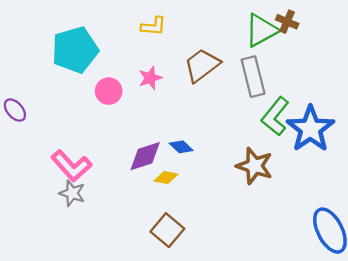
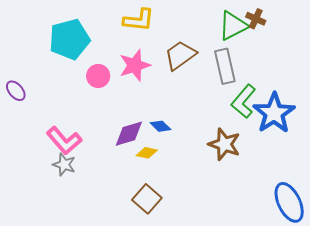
yellow L-shape: (153, 26) -> (139, 20), size x1.4
pink star: (150, 78) -> (135, 65), size x1.5

